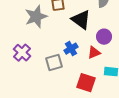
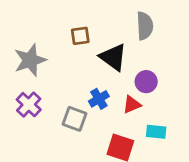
gray star: (36, 17) -> (30, 60), moved
gray square: (54, 63) -> (75, 119), turned 36

